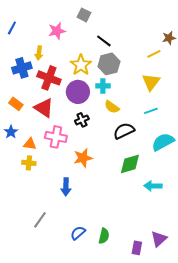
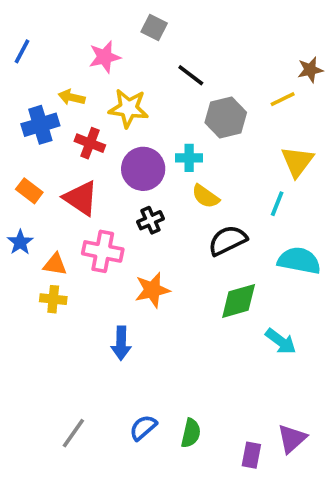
yellow arrow: (39, 53) -> (72, 97), turned 96
gray hexagon: (109, 64) -> (226, 117), moved
yellow star: (81, 65) -> (128, 108), moved, turned -30
red cross: (49, 78) -> (90, 143), size x0.7
yellow triangle: (151, 82) -> (297, 161), moved
cyan line: (151, 111) -> (277, 204), turned -48
cyan semicircle: (163, 142) -> (299, 261), turned 40
cyan arrow: (153, 186) -> (281, 341), turned -144
gray line: (40, 220) -> (73, 433), moved

